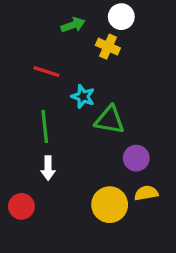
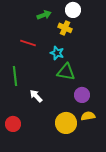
cyan star: (83, 97) -> (57, 53), moved
green line: (45, 126) -> (15, 76), moved
white arrow: (48, 168) -> (36, 96), moved, turned 136

